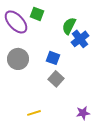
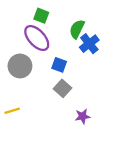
purple ellipse: (16, 22) -> (37, 38), moved
yellow line: (34, 113) -> (12, 111), moved
purple star: (83, 113) -> (83, 116), moved

